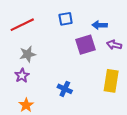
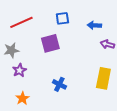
purple square: (86, 45) -> (50, 43), moved
gray star: (28, 54) -> (11, 50), moved

